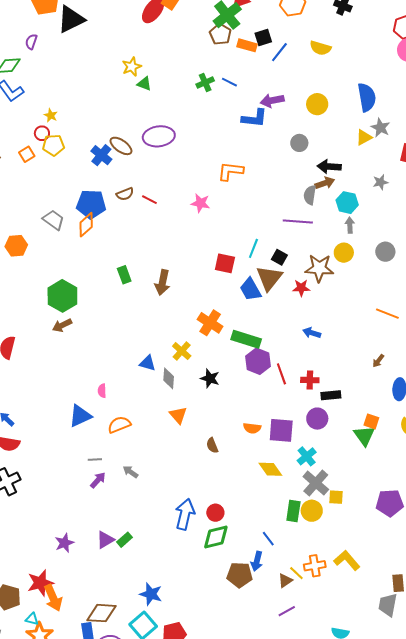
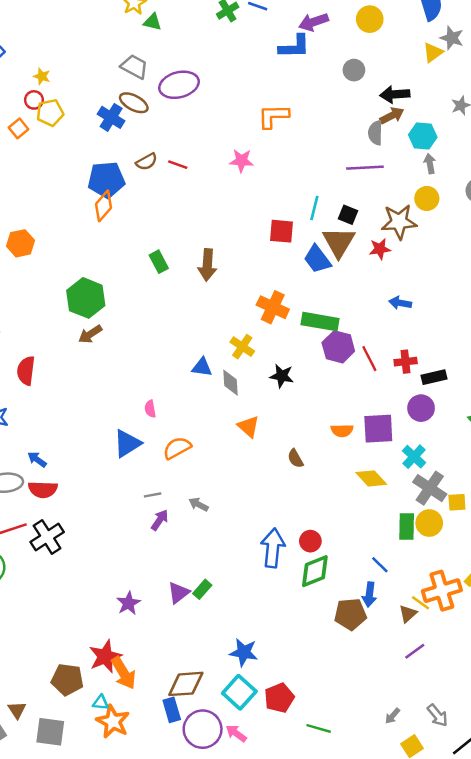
gray trapezoid: (53, 220) -> (134, 67), moved
orange cross: (315, 566) -> (442, 591), size x1.4

